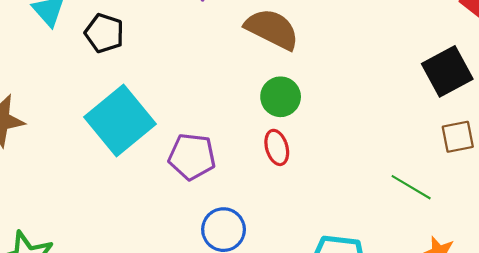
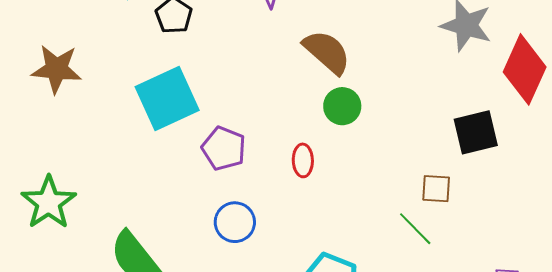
green circle: (281, 97) -> (342, 106), moved
brown square: (458, 137) -> (436, 189), moved

